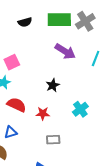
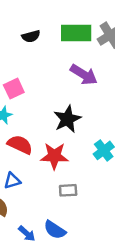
black star: (53, 85) -> (67, 119), size x1.5
red star: (43, 113) -> (54, 156), size x1.5

